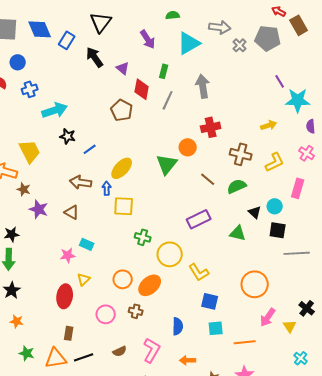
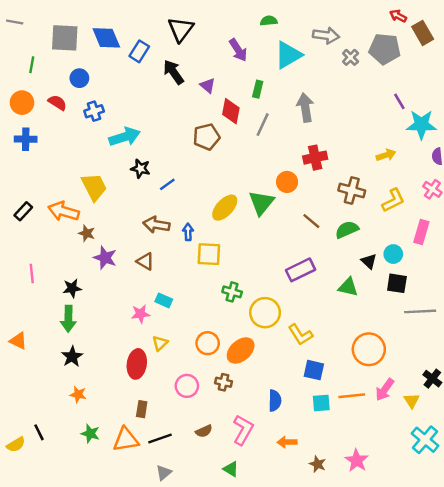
brown pentagon: (122, 110) -> (206, 137), turned 30
yellow ellipse: (122, 168) -> (225, 208), moved
orange line: (245, 342) -> (352, 396), moved
cyan cross: (301, 358) -> (425, 440), size x1.6

